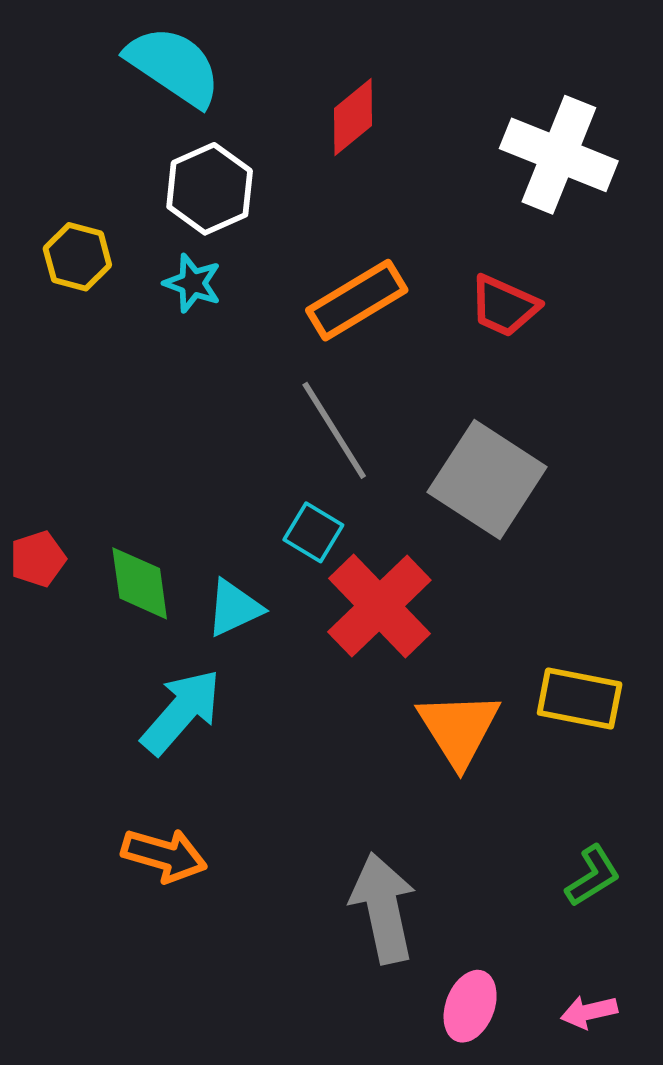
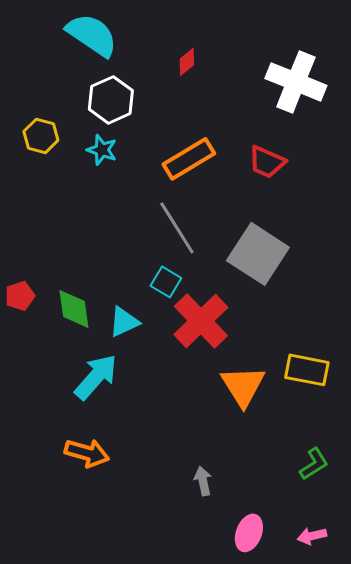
red diamond: (353, 117) -> (187, 62), size x0.7
gray arrow: (383, 908) -> (203, 481), size x0.5

